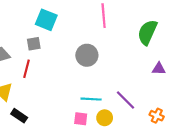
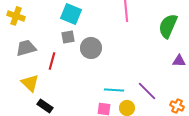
gray square: (34, 44) -> (68, 37), moved
gray circle: (87, 55) -> (91, 48), moved

